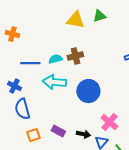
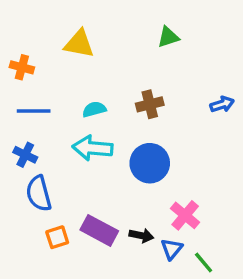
yellow triangle: (75, 20) -> (79, 44), moved
brown cross: (75, 56) -> (150, 104), moved
blue line: (30, 63) -> (34, 111), moved
purple rectangle: (58, 131) -> (99, 230), size x1.5

